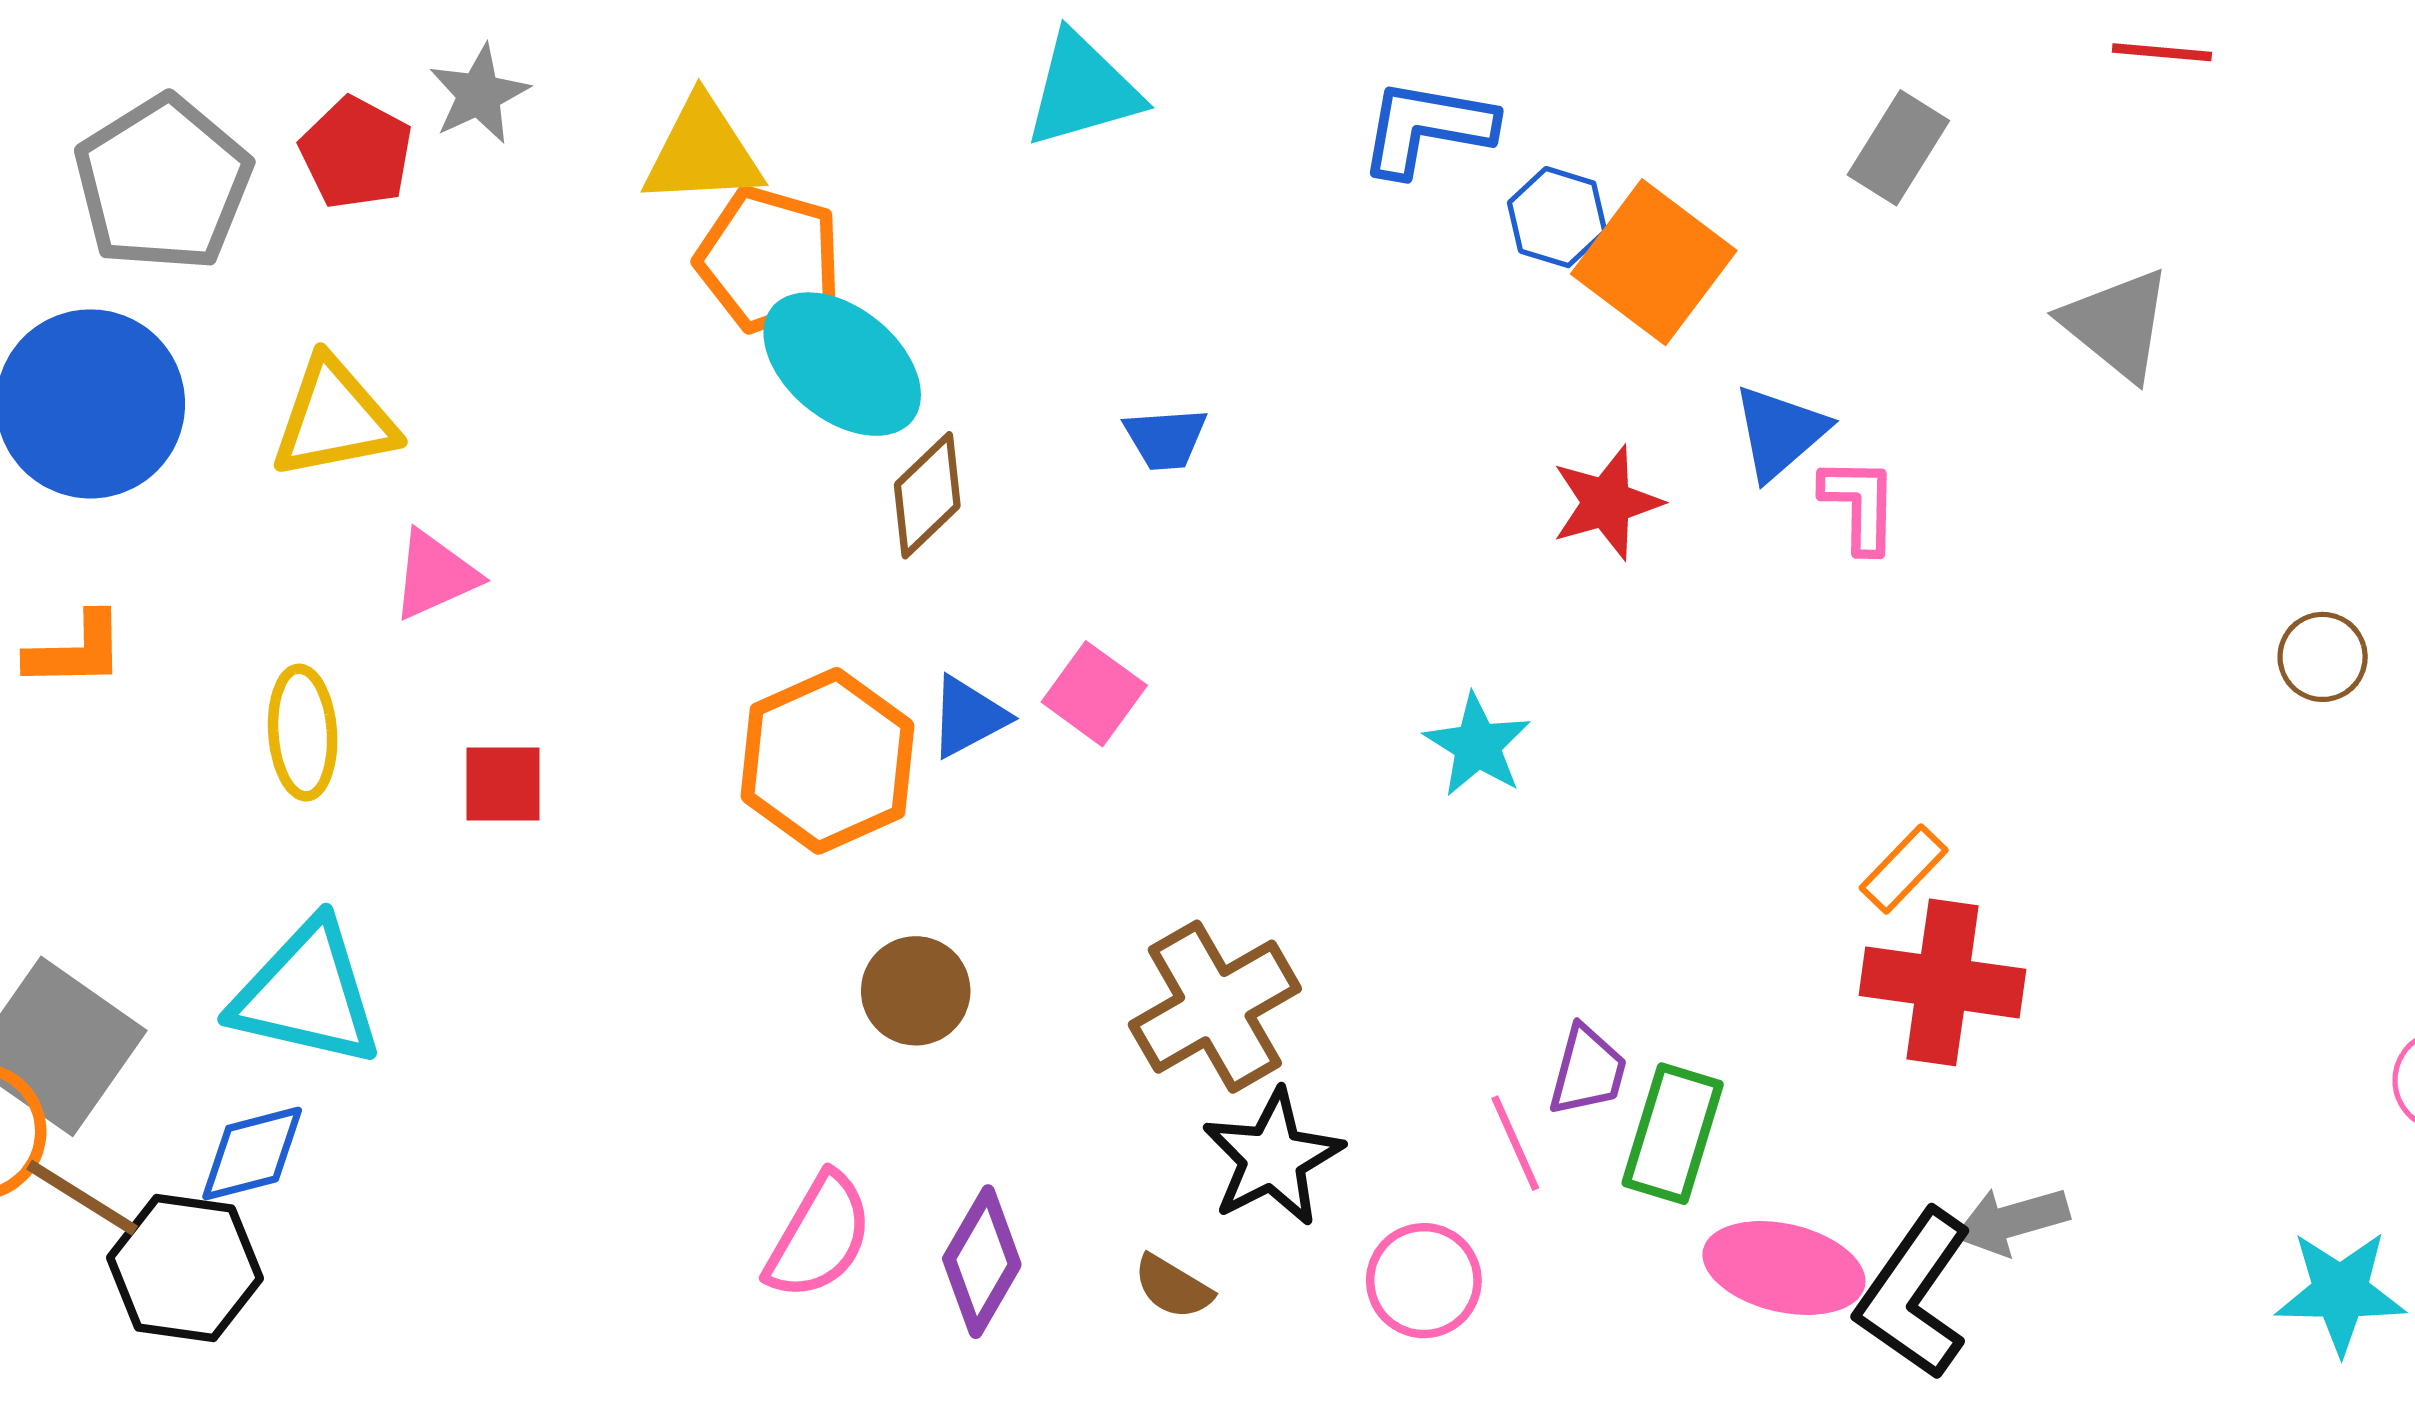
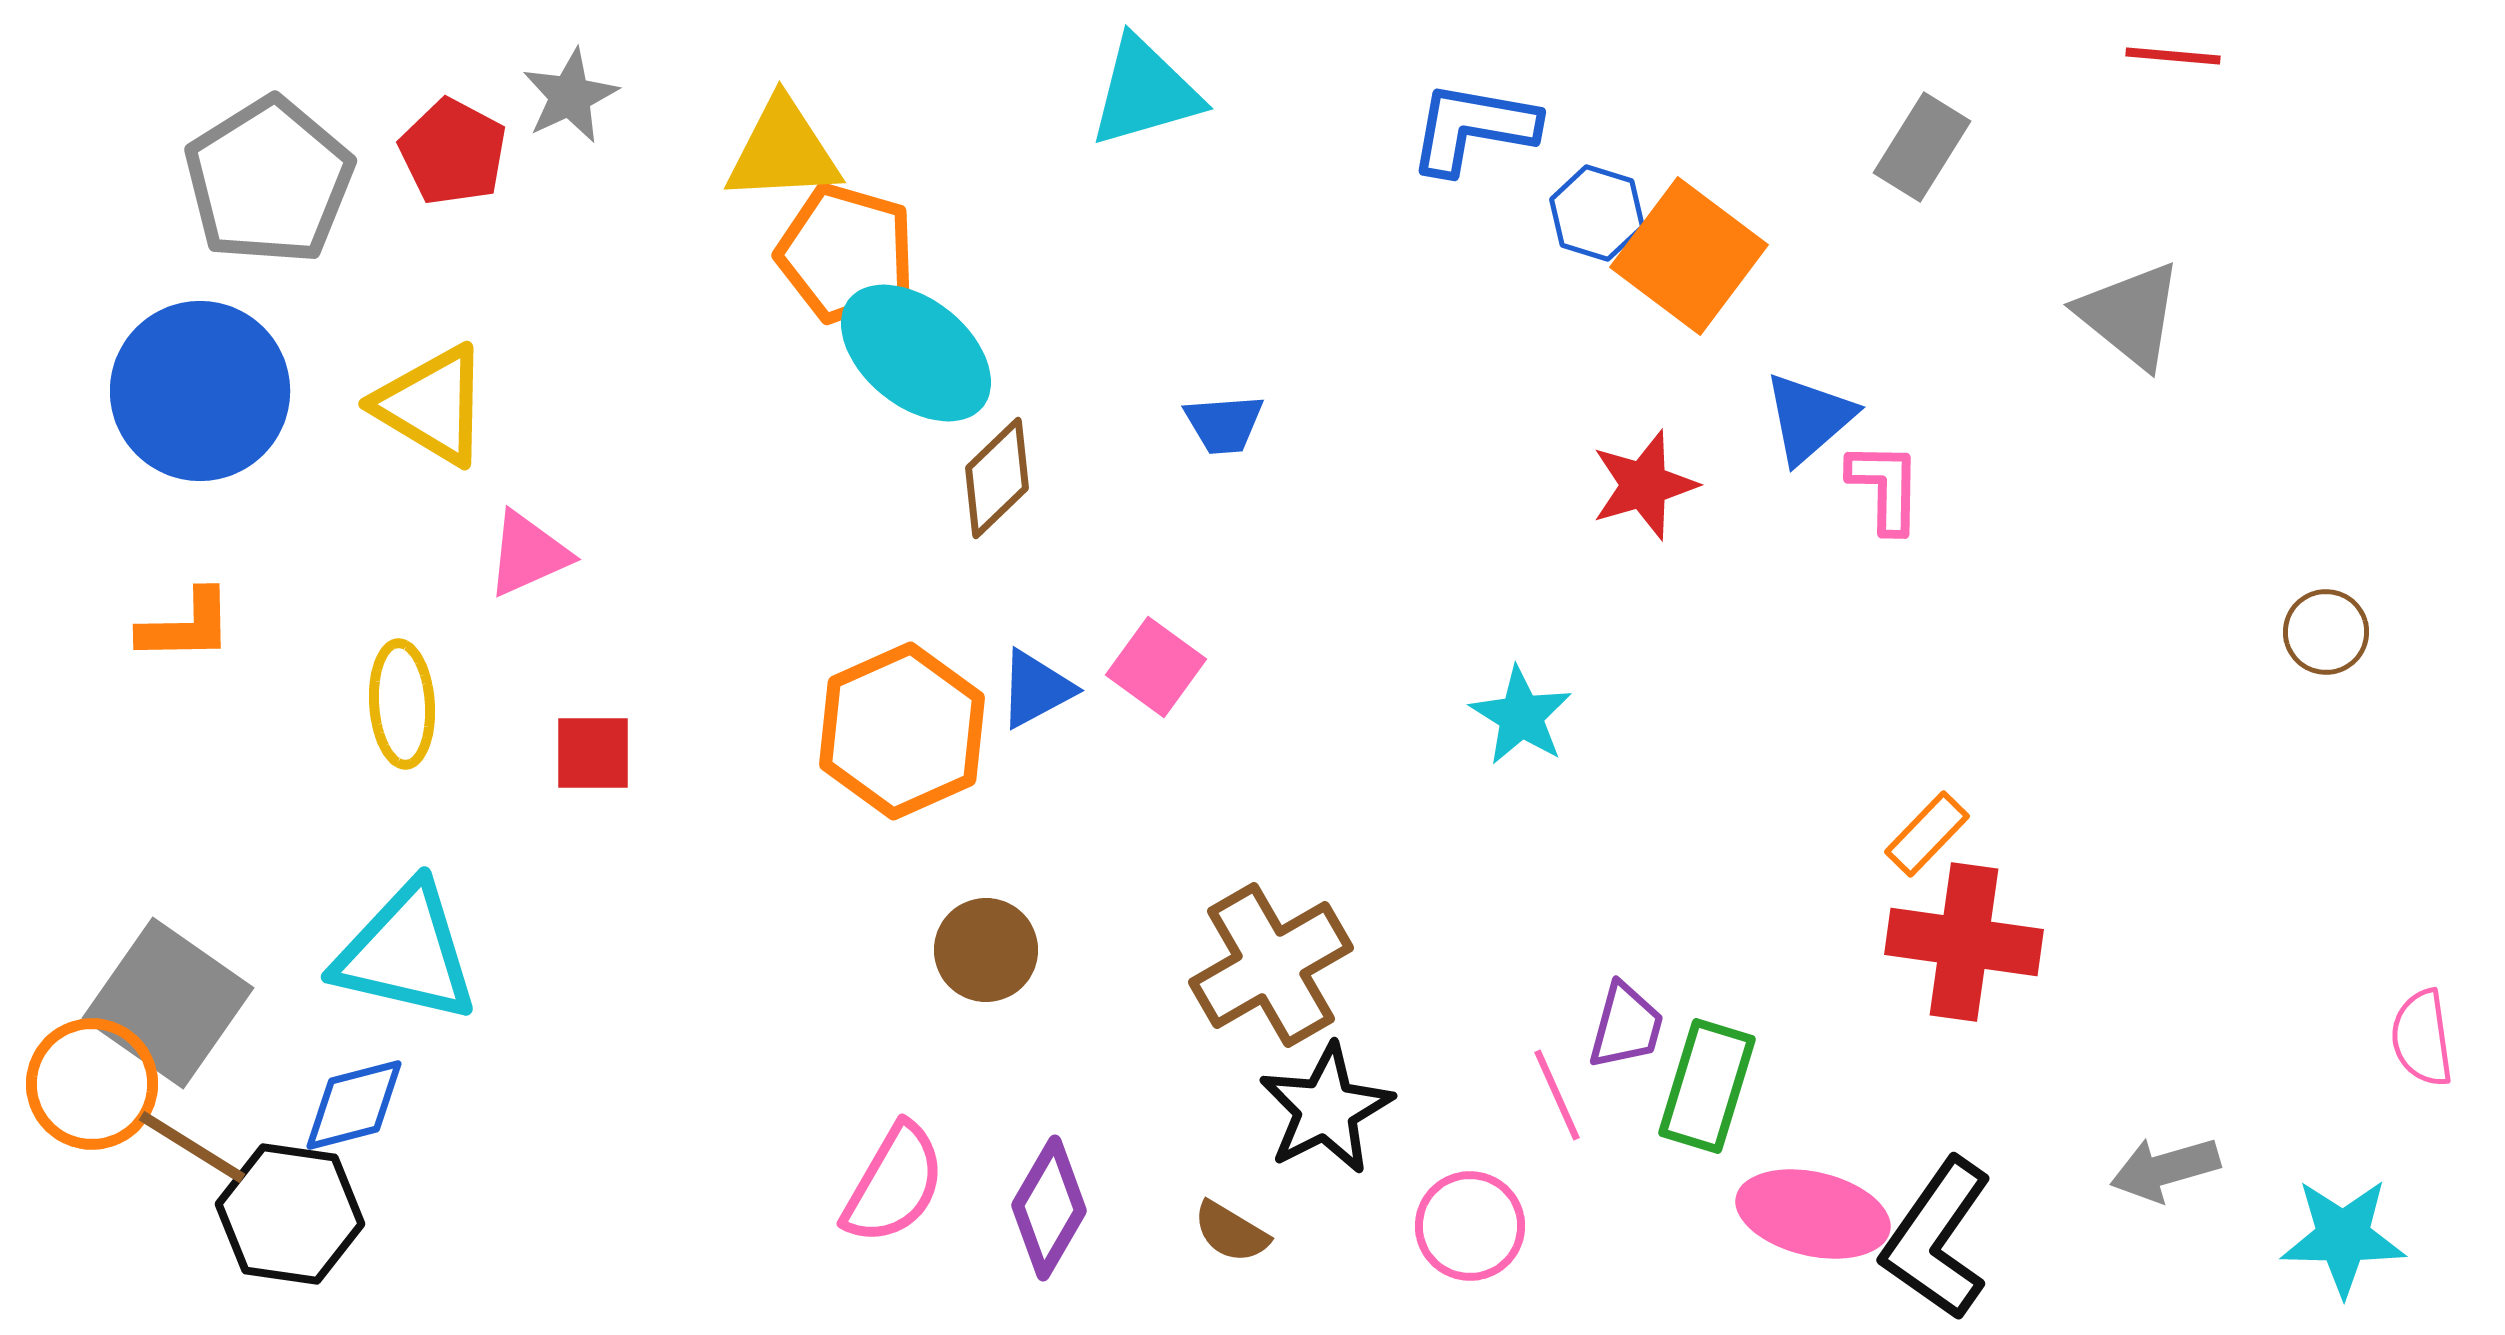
yellow triangle: (334, 419) -> (432, 405), turned 42
gray arrow: (2012, 1221) -> (2165, 1169), moved

